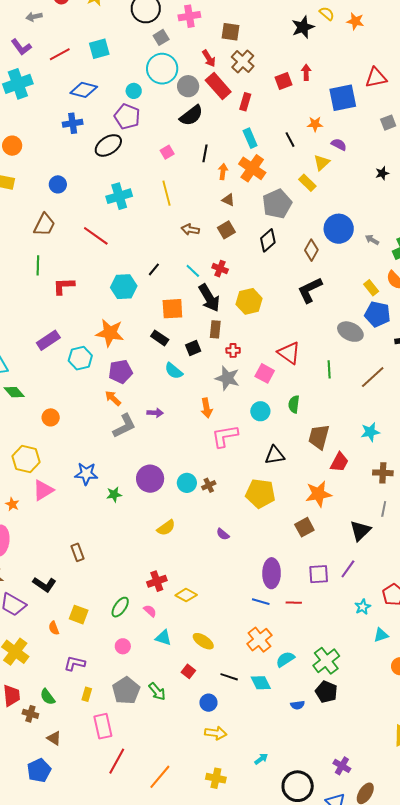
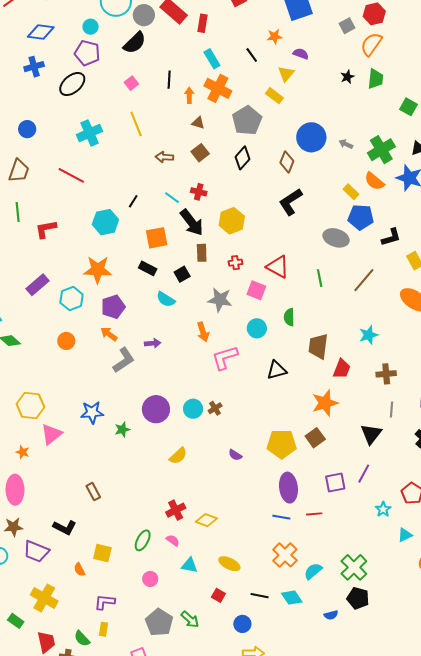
black semicircle: (191, 115) -> (135, 43), moved
red cross: (233, 350) -> (235, 263), moved
orange circle: (51, 417) -> (66, 341), moved
yellow pentagon: (260, 493) -> (282, 444), moved
yellow rectangle: (87, 694) -> (103, 629), moved

